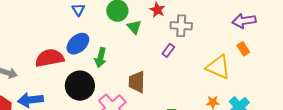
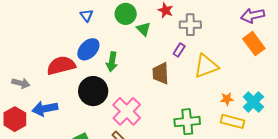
orange rectangle: (243, 49) -> (254, 44), size x1.6
yellow triangle: (218, 67) -> (206, 66), moved, turned -40
brown trapezoid: (137, 82) -> (161, 73), moved

